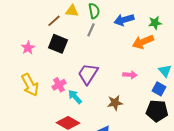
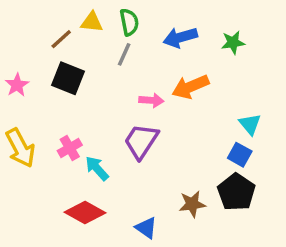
orange arrow: (143, 42) -> (190, 87), moved
purple trapezoid: (88, 74) -> (141, 141), moved
pink arrow: (130, 75) -> (151, 100), moved
brown star: (115, 103) -> (192, 204), moved
black pentagon: (157, 111) -> (236, 192), turned 30

